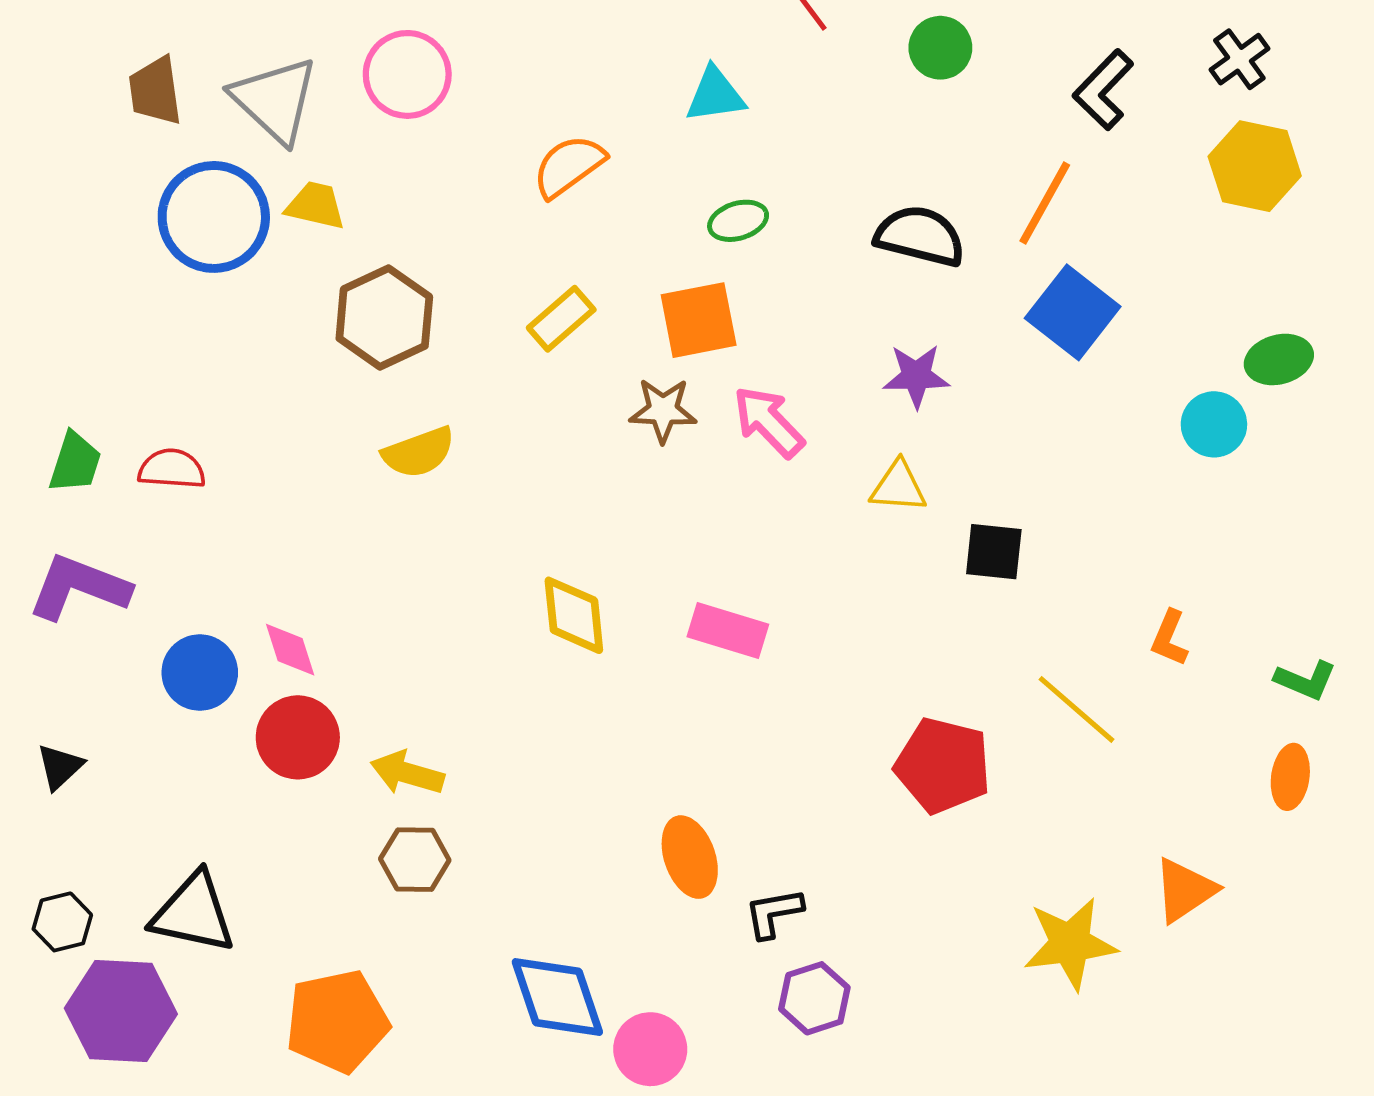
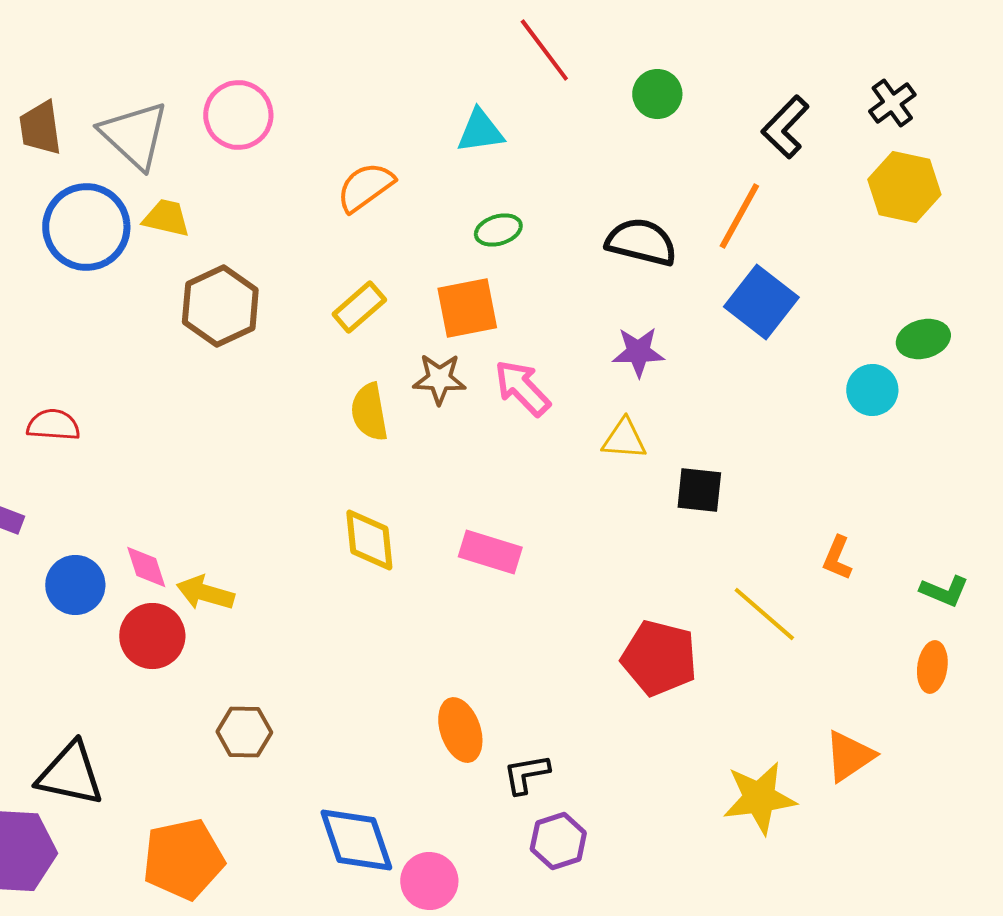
yellow semicircle: (419, 452) -> (369, 412), moved, turned 100
yellow arrow: (407, 773) -> (205, 593), moved

